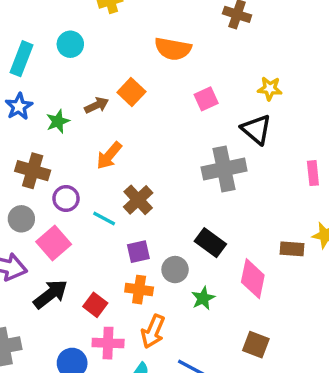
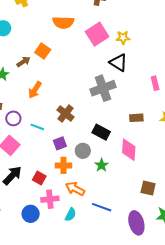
pink square: (206, 99) -> (97, 34), moved, size x1.6
brown cross: (138, 200) -> (65, 113), moved
brown rectangle: (292, 249) -> (136, 118), moved
orange arrow: (153, 331) -> (75, 189), turned 102
brown square: (256, 345) -> (148, 188), moved

